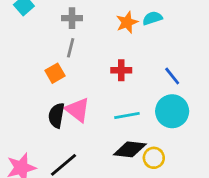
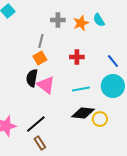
gray cross: (72, 18) -> (58, 20), moved
cyan semicircle: (152, 18) -> (99, 20), turned -104
orange square: (55, 73) -> (40, 58), moved
black semicircle: (56, 115) -> (32, 78), moved

